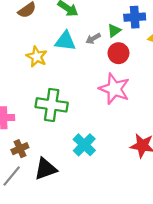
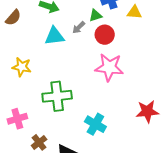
green triangle: (114, 31) -> (95, 16), turned 32
yellow star: (37, 57) -> (22, 67), moved

